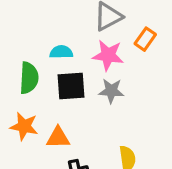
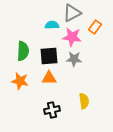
cyan semicircle: (61, 52) -> (52, 25), moved
orange triangle: (58, 138) -> (49, 78), moved

